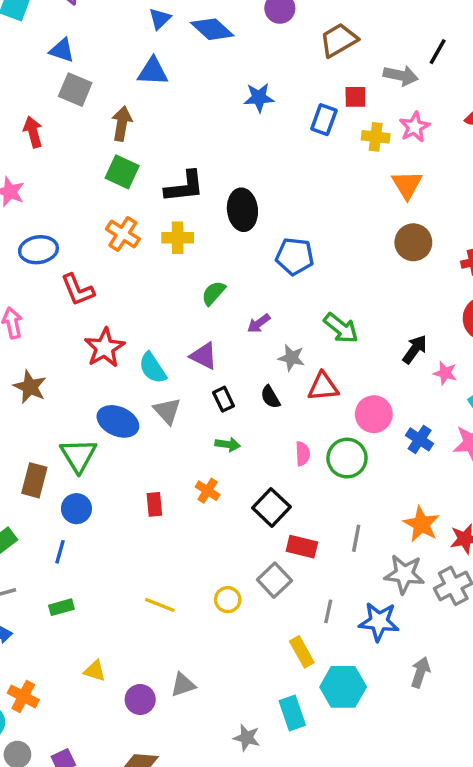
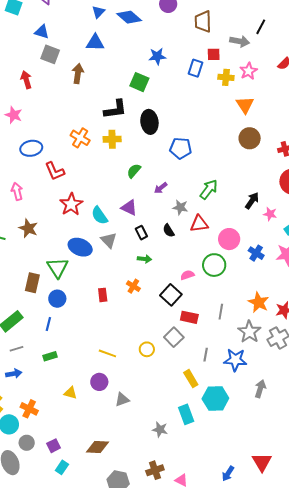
brown trapezoid: (339, 40) -> (203, 22), turned -60
green square: (122, 172) -> (139, 82), moved
green arrow: (341, 328) -> (209, 189), turned -90
pink semicircle: (303, 454) -> (187, 275), moved, turned -104
gray star: (404, 574) -> (249, 332), turned 30
purple circle: (140, 699) -> (99, 382), moved

